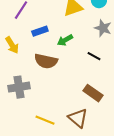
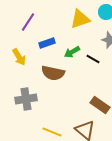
black line: (94, 56) -> (93, 59), moved

